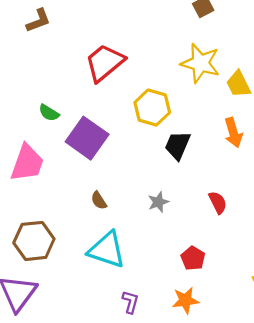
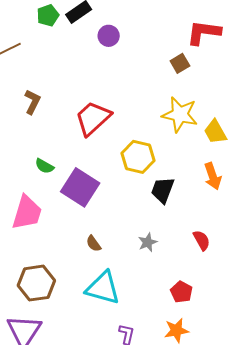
brown L-shape: (38, 21) -> (32, 102), moved, turned -40

